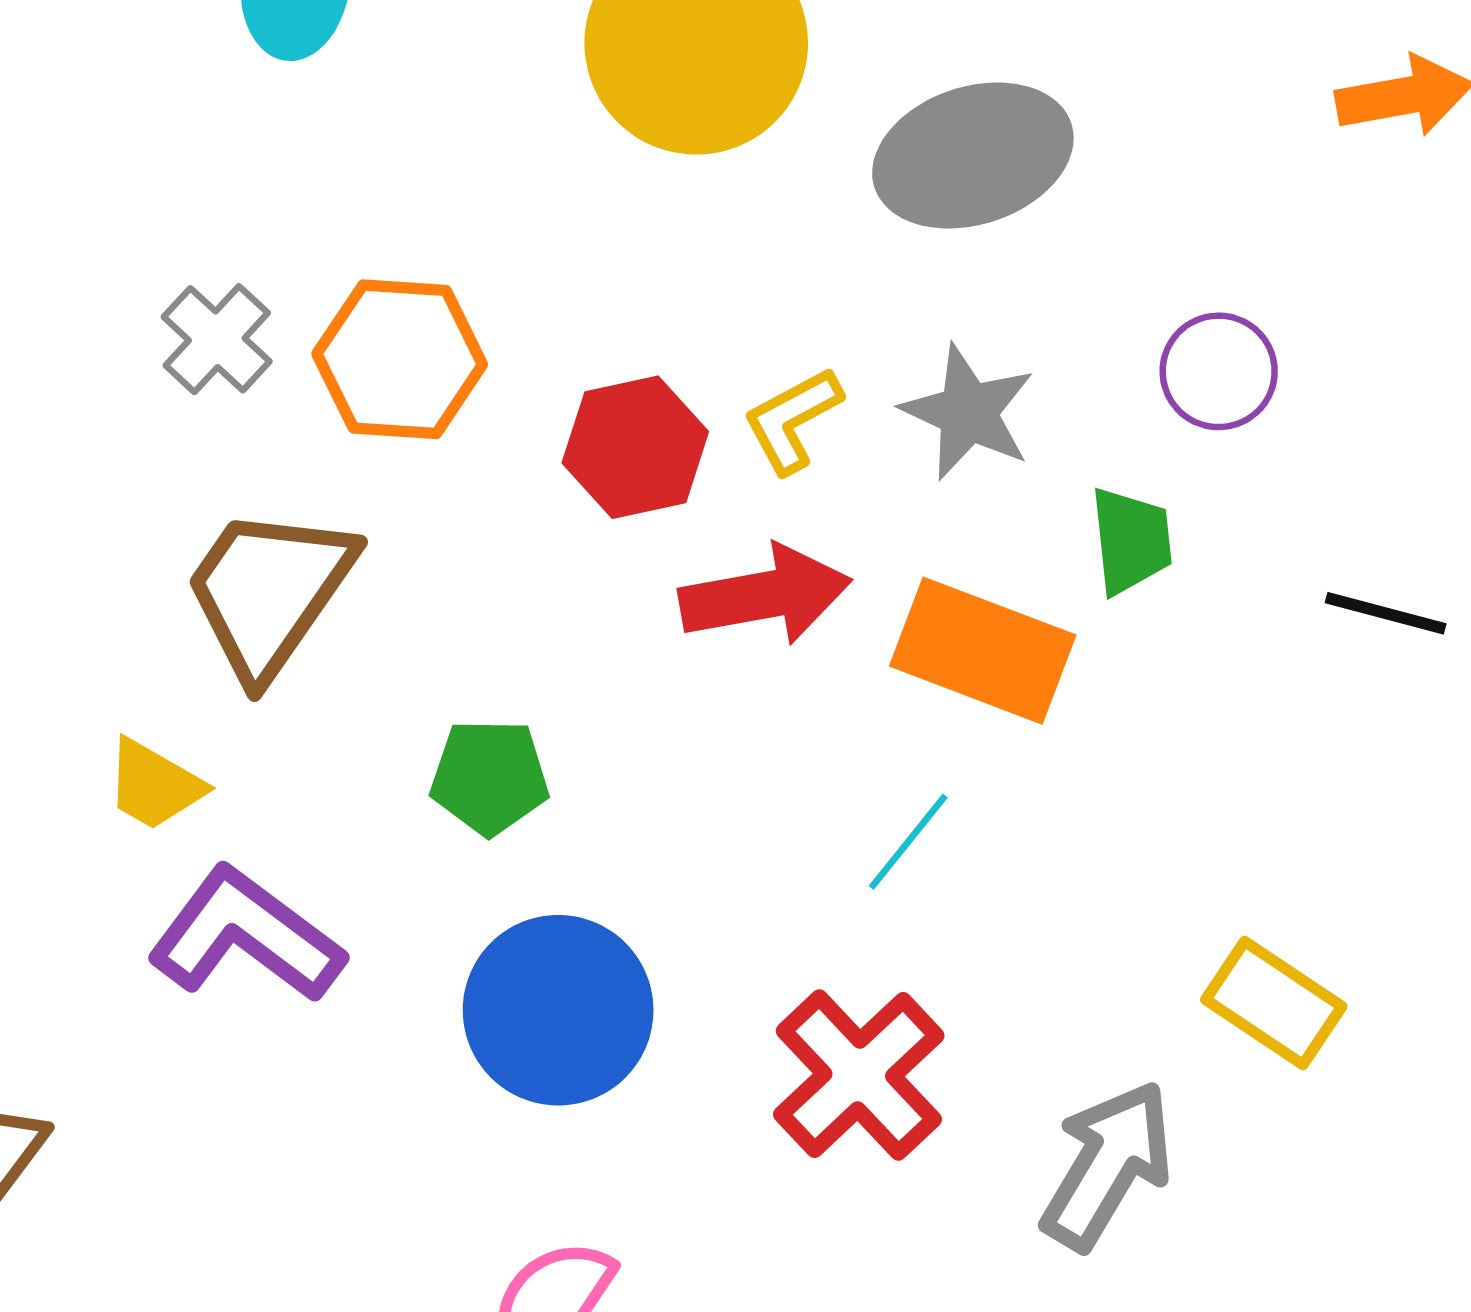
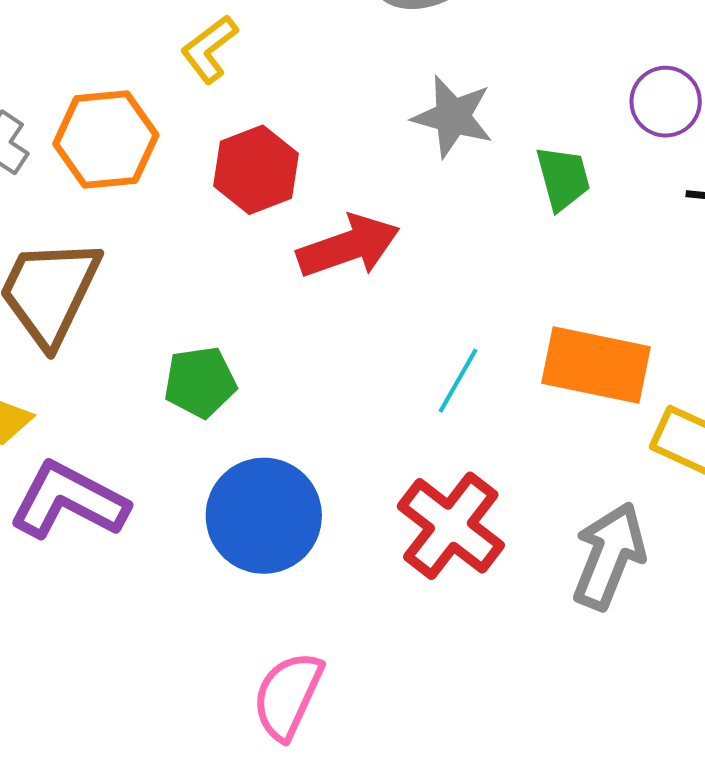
purple circle: (1219, 371) -> (666, 102), moved
yellow L-shape: (792, 420) -> (209, 49), moved
orange rectangle: (983, 651) -> (596, 365), moved

